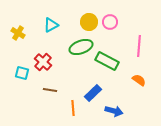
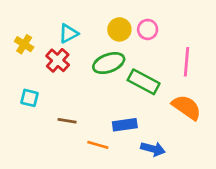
red cross: (43, 62) -> (58, 60), moved
orange semicircle: (139, 80) -> (187, 107), size x1.6
blue rectangle: (93, 93) -> (125, 125), turned 36
orange line: (73, 108) -> (98, 145), turned -70

